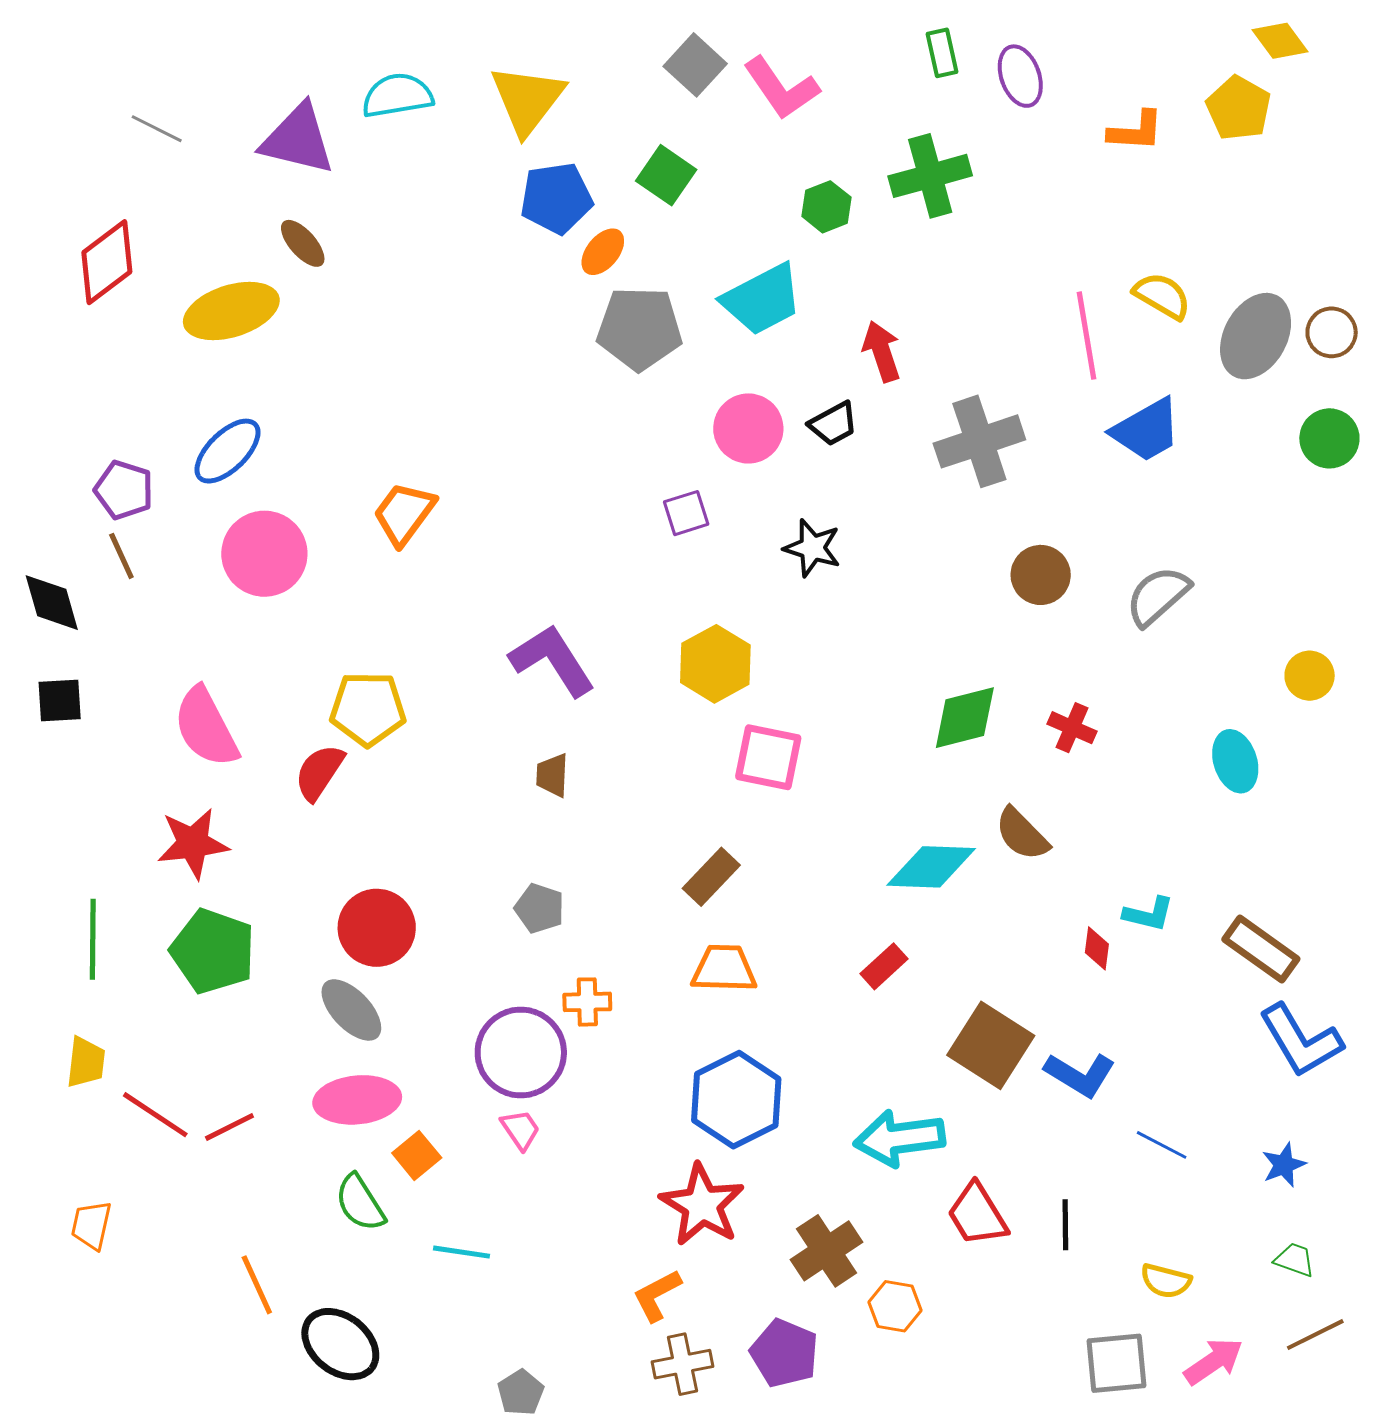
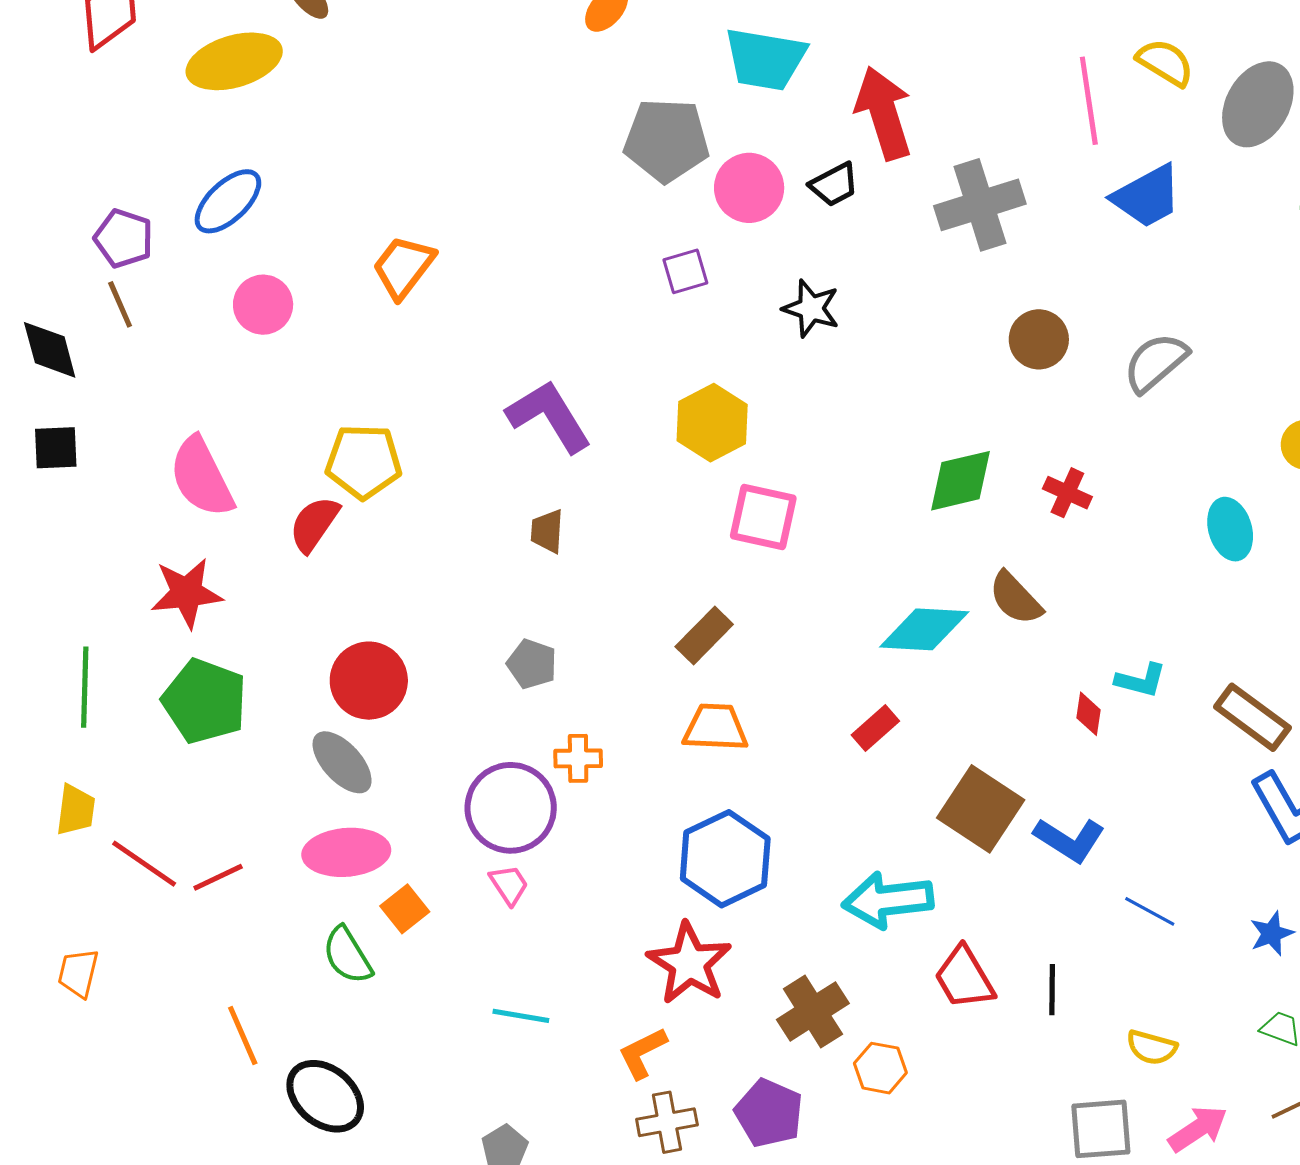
cyan trapezoid: (762, 299) -> (765, 59), turned 36
gray pentagon: (639, 328) -> (666, 140), moved
red arrow: (882, 351) -> (884, 113), size x1.5
pink circle: (264, 554) -> (263, 305), size x0.7
cyan line: (462, 1252) -> (521, 1016), moved

